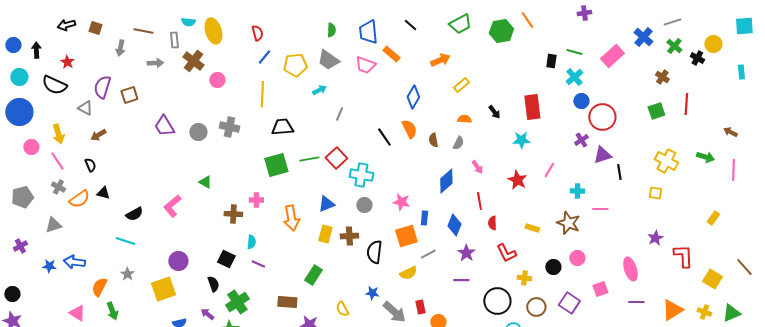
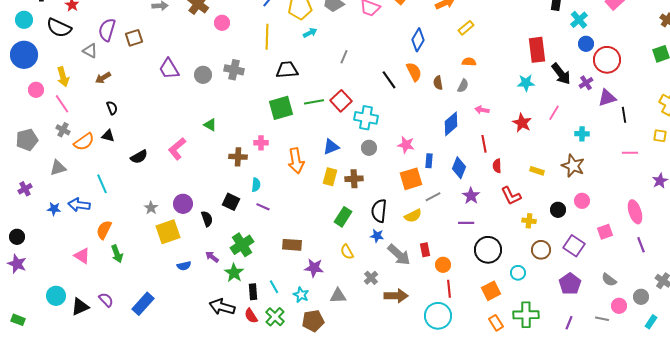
cyan arrow: (319, 90) -> (310, 33), moved
black arrow: (494, 112) -> (561, 74), moved, size x1.6
black semicircle: (90, 165) -> (112, 108), moved
pink arrow: (477, 167) -> (482, 110), turned 136
pink line: (600, 209) -> (630, 153), moved
cyan line: (125, 241) -> (102, 184), moved, turned 48
black semicircle: (374, 252) -> (379, 211), moved
gray star: (127, 274) -> (151, 208), moved
green rectangle: (313, 275) -> (343, 217), moved
black semicircle: (213, 284) -> (207, 219), moved
black circle: (497, 301) -> (488, 250), moved
purple line: (636, 302) -> (641, 245), turned 70

